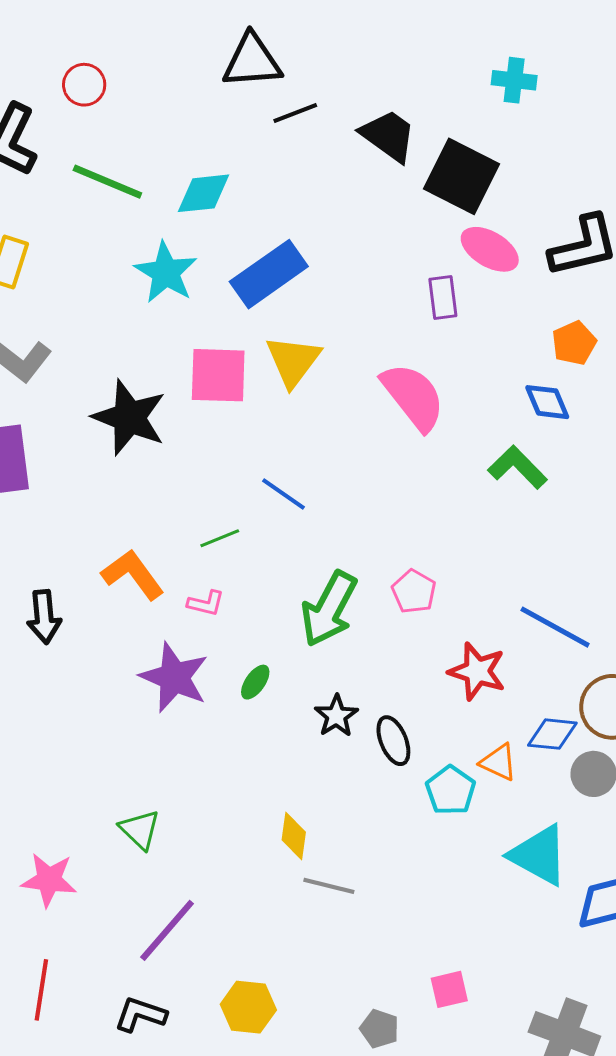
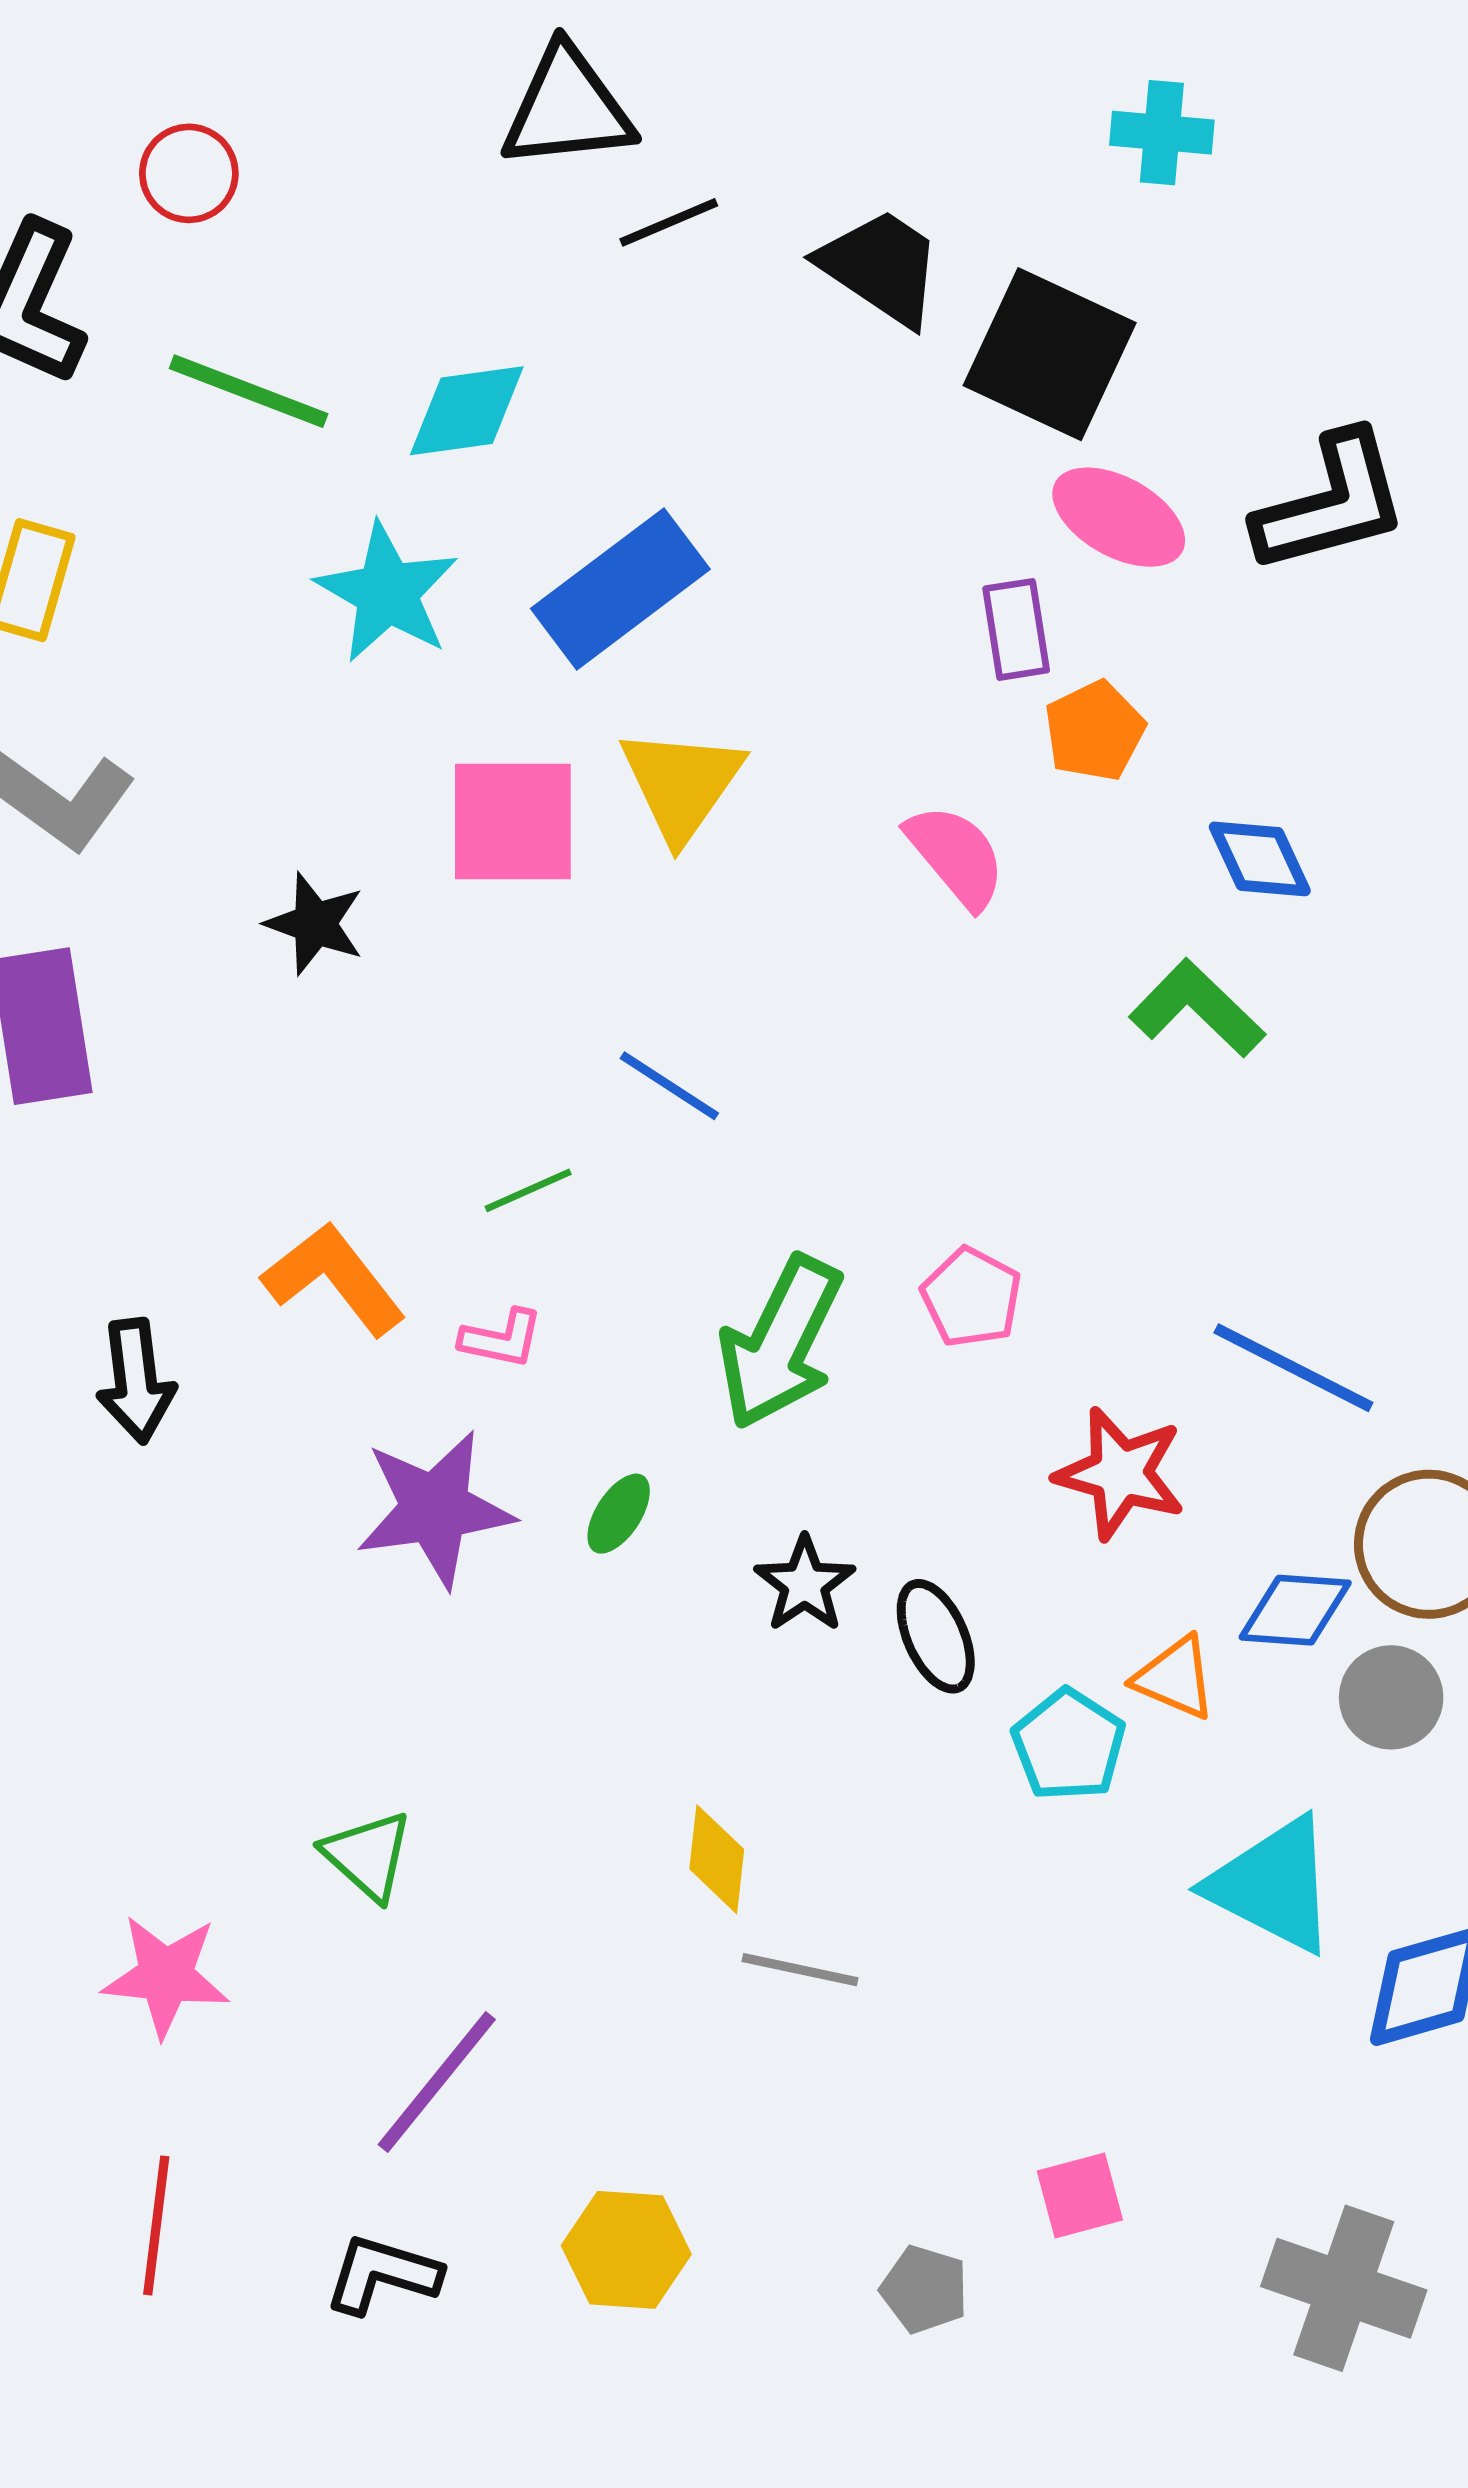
orange pentagon: (574, 343) -> (1094, 731), moved
pink semicircle: (413, 397) -> (956, 856), size x0.7
black star: (129, 418) -> (315, 924), size x0.6
purple star: (174, 677) -> (435, 1509), turned -30

